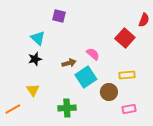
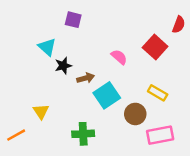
pink semicircle: (93, 54) -> (119, 57), moved
black star: (35, 59) -> (63, 66), moved
yellow rectangle: (127, 75) -> (158, 93), turned 35
pink rectangle: (129, 109) -> (160, 135), size x1.5

